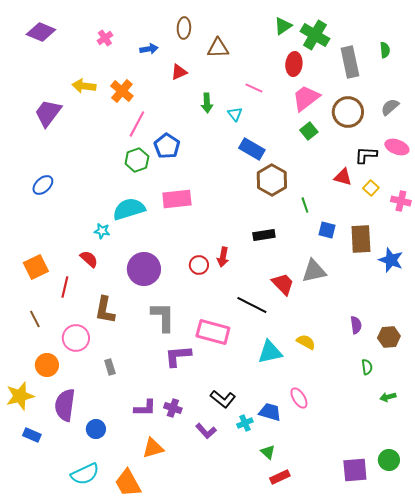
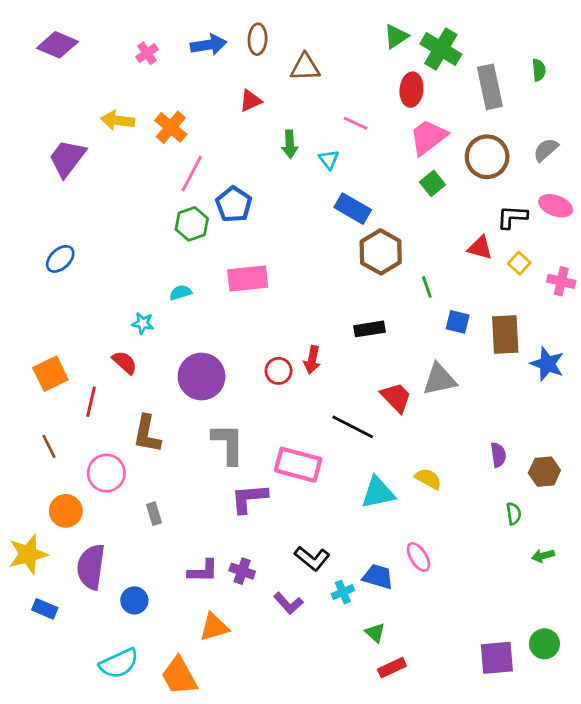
blue arrow: (149, 49) -> (209, 45), moved, size x1.4
cyan semicircle: (129, 209) -> (181, 293), size x0.5

